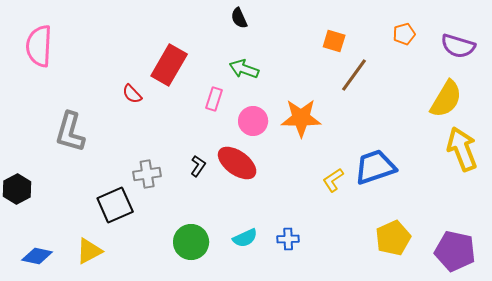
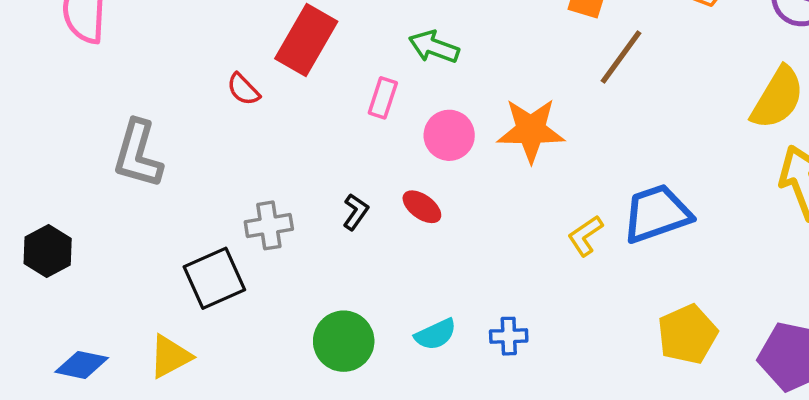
red ellipse: (237, 163) -> (422, 207), size x0.6

